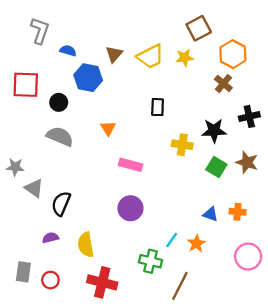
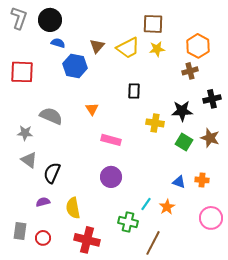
brown square: (199, 28) -> (153, 24), moved, turned 30
gray L-shape: (40, 31) -> (19, 18), moved
brown cross: (223, 84) -> (190, 71), turned 35
black circle: (59, 102) -> (50, 20), moved, size x1.5
gray star: (15, 167) -> (25, 133), moved

